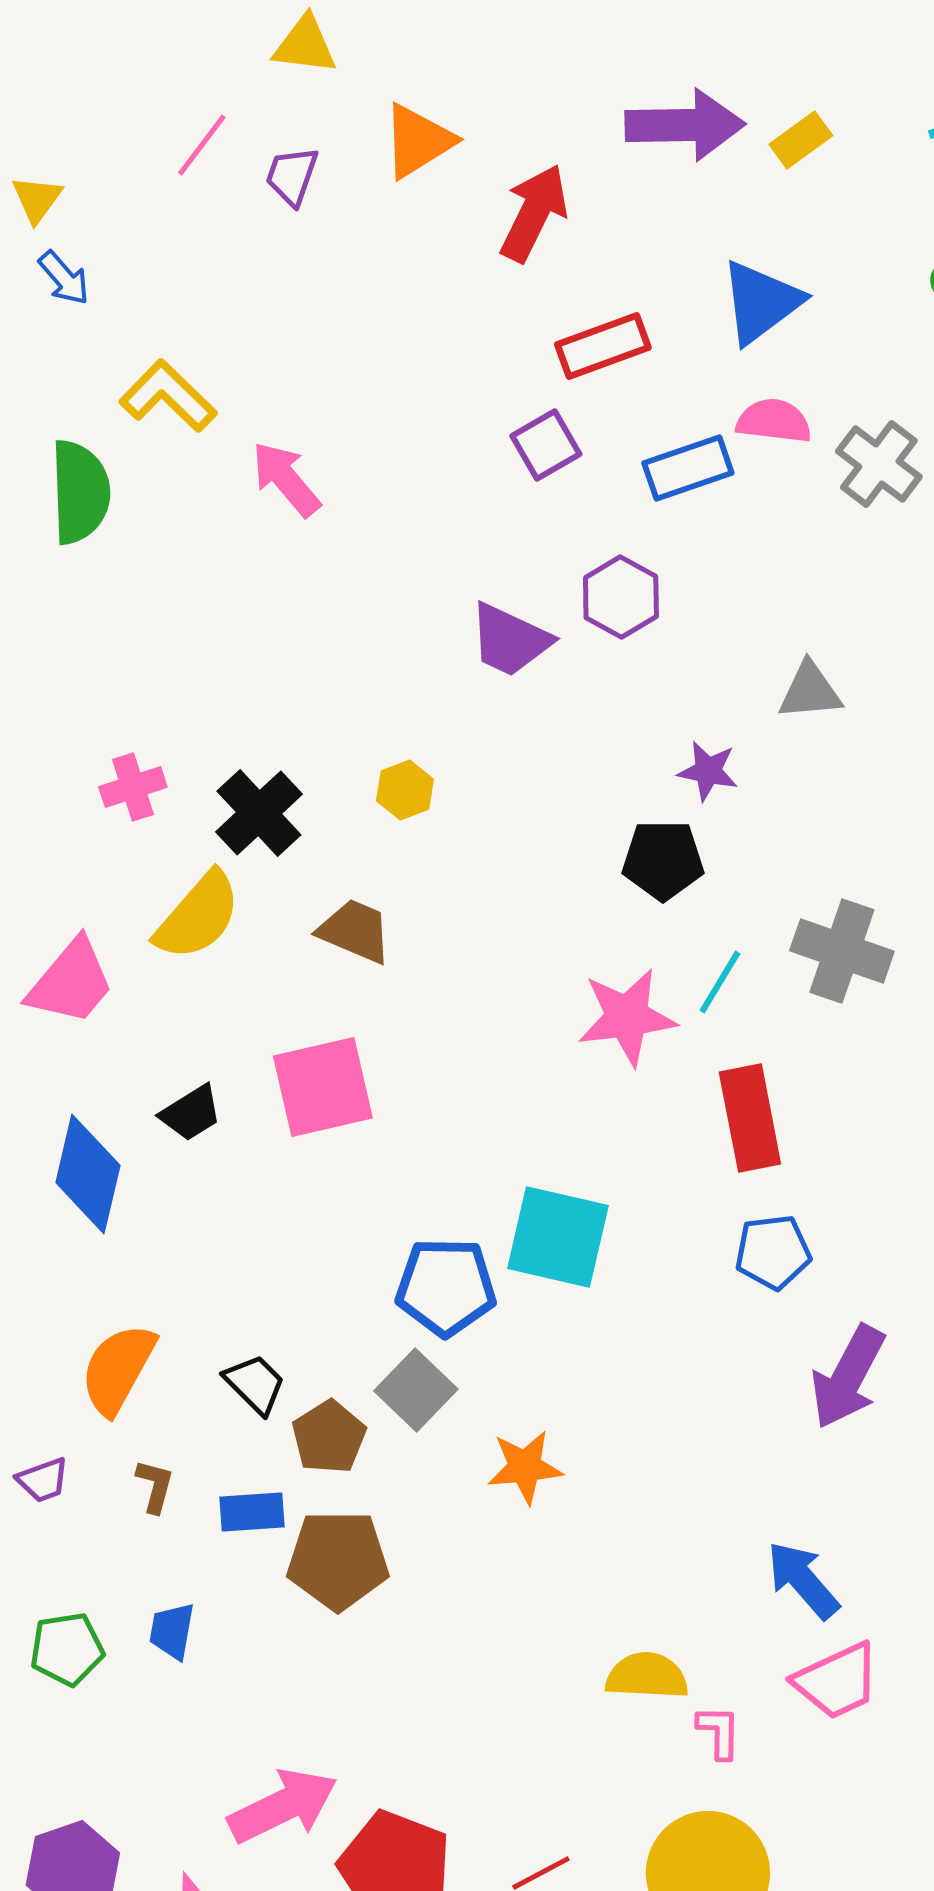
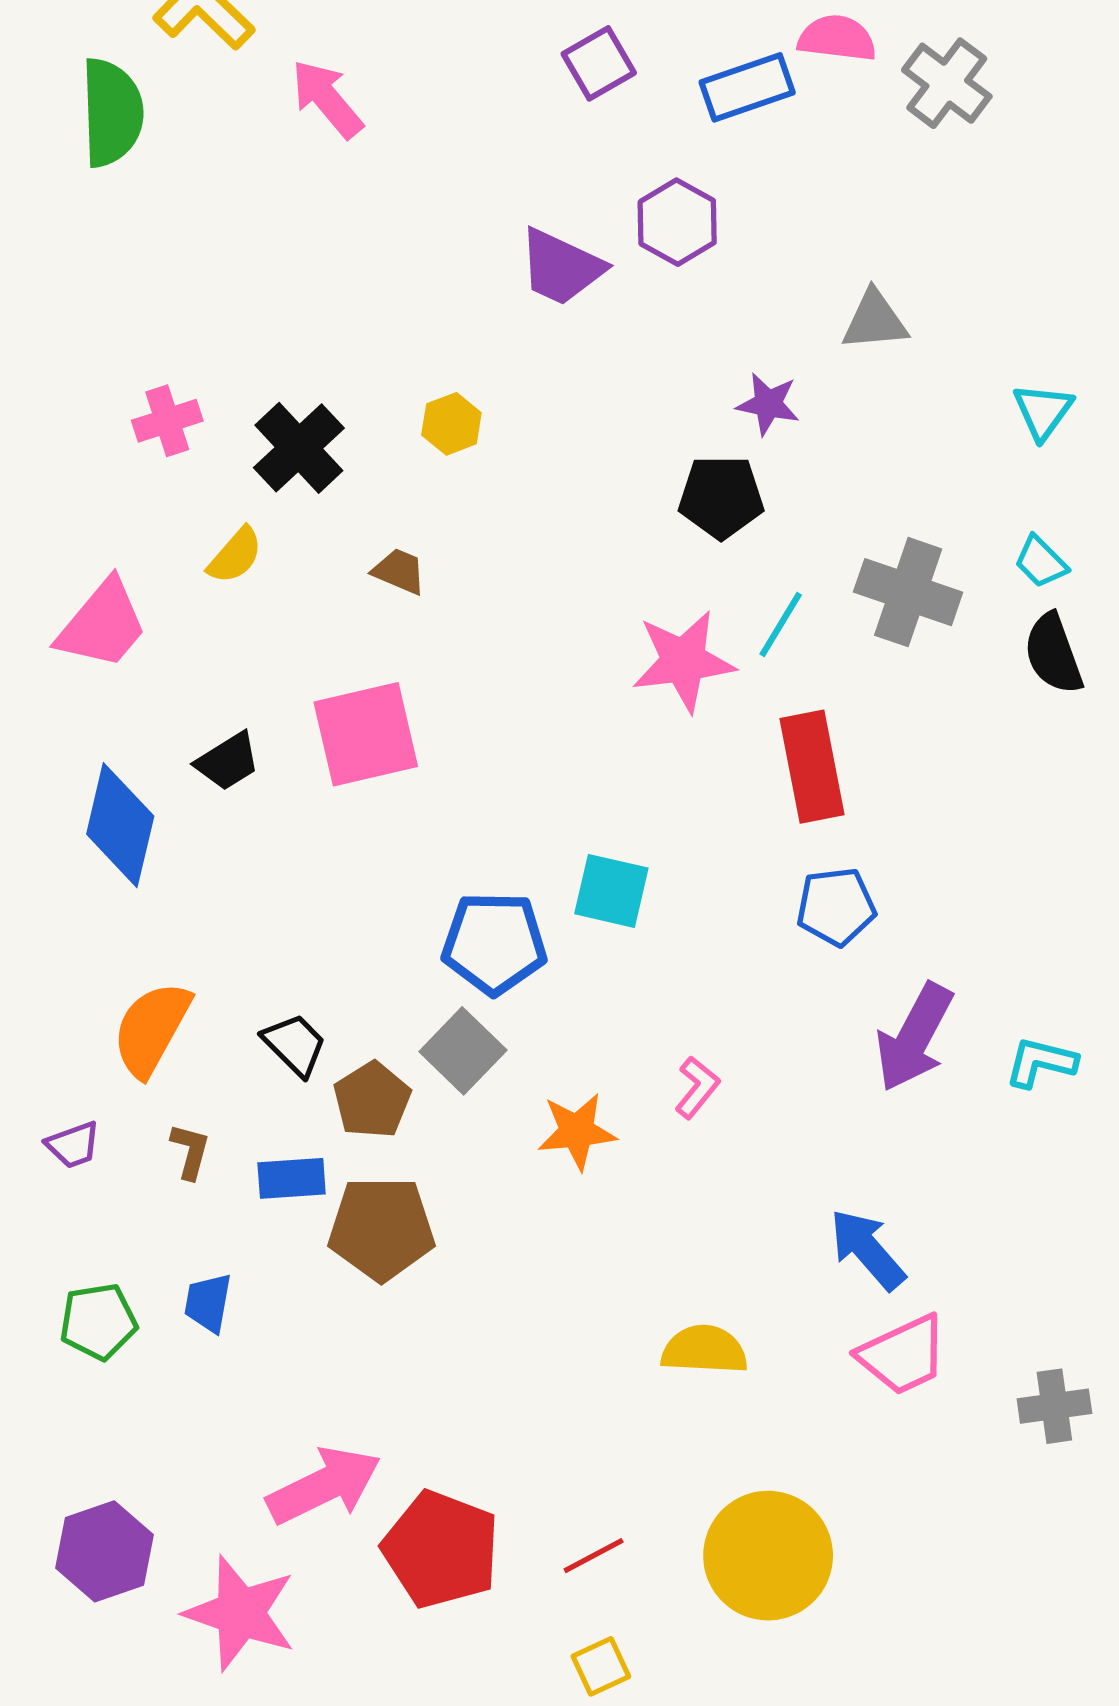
yellow semicircle: (198, 916) -> (235, 556), size x0.6
brown trapezoid: (355, 931) -> (399, 571), size x0.7
cyan square: (558, 1237) -> (611, 891), size x0.7
pink L-shape: (719, 1732) -> (697, 1087), moved, turned 38

